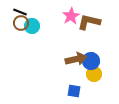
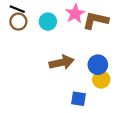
cyan circle: (32, 26) -> (48, 22), moved
brown arrow: (76, 59) -> (62, 62), moved

